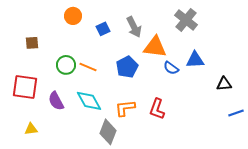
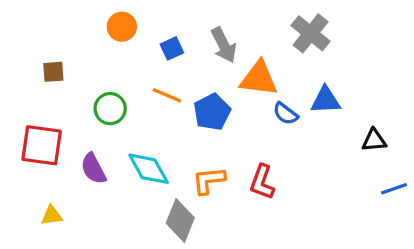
orange line: (88, 67) -> (167, 95), moved

